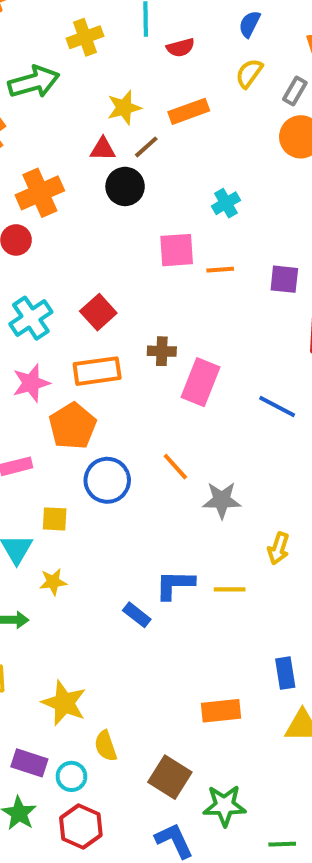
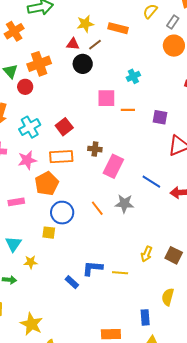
orange rectangle: (189, 111) -> (118, 28), turned 30
gray star: (222, 500) -> (124, 204), moved
yellow square: (55, 519) -> (49, 233), moved

